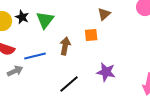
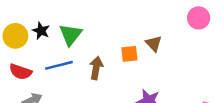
brown triangle: (104, 14) -> (154, 44), moved, turned -32
blue line: (35, 56) -> (59, 65), moved

